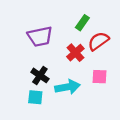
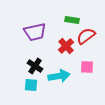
green rectangle: (82, 23) -> (72, 20), turned 64

